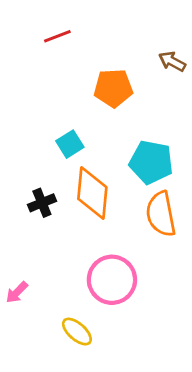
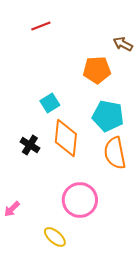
orange pentagon: (113, 88) -> (97, 70), moved
black cross: (42, 203) -> (30, 145), turned -36

